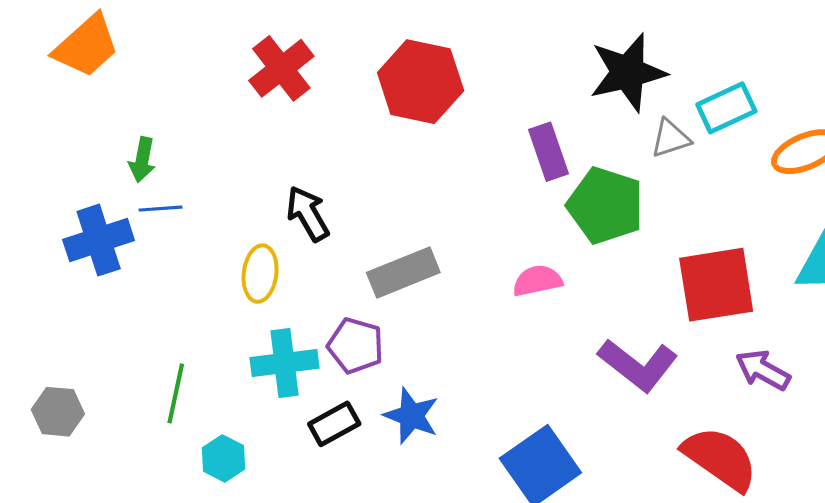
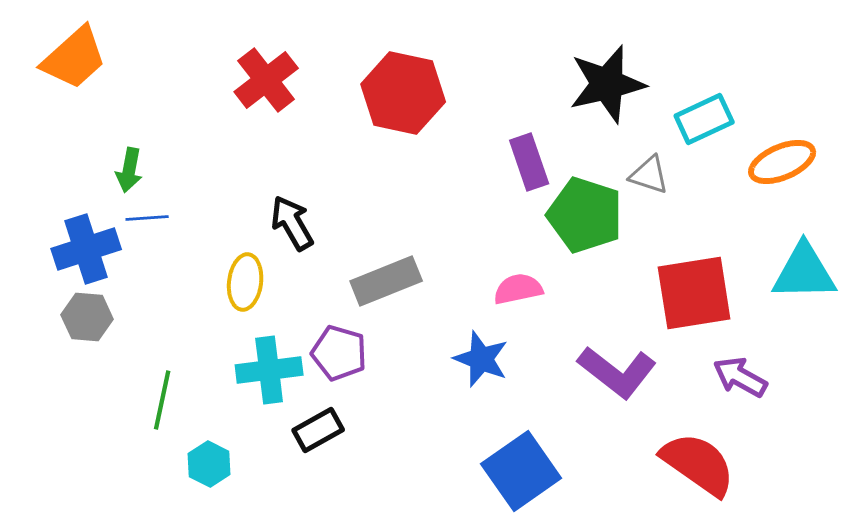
gray triangle: (670, 138) -> (649, 175), moved, turned 36
gray hexagon: (58, 412) -> (87, 317), moved
blue star: (411, 416) -> (481, 359), moved

